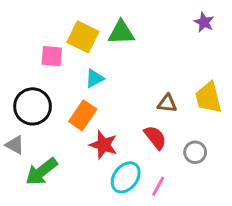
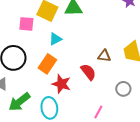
red semicircle: (155, 137) -> (88, 72), moved
cyan ellipse: (126, 177) -> (49, 108), moved, turned -45

